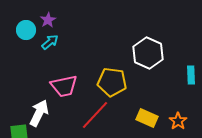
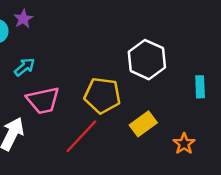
cyan arrow: (50, 42) -> (25, 67), moved
yellow rectangle: (147, 118) -> (143, 124), moved, turned -60

